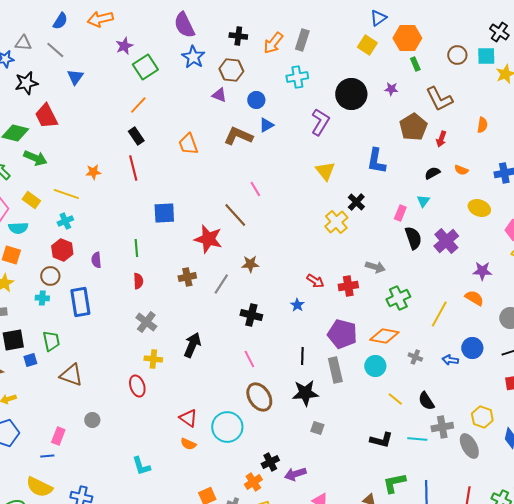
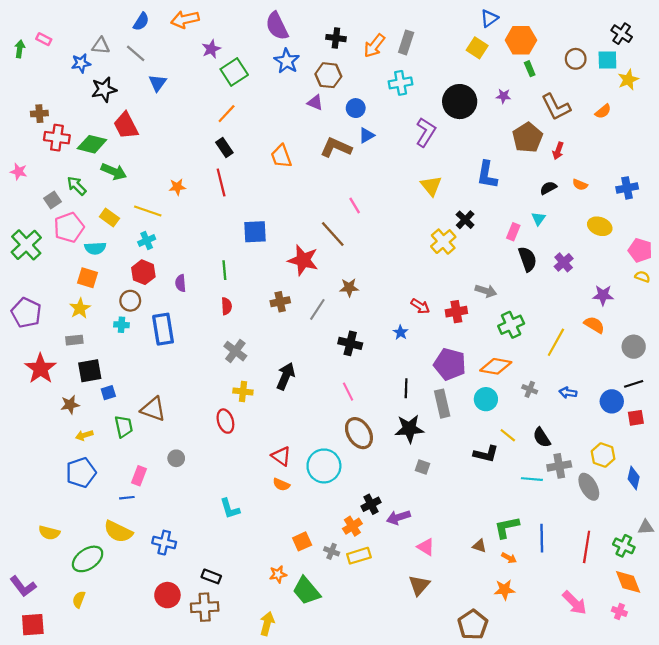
orange semicircle: (482, 125) -> (603, 111), moved, turned 42
purple cross: (446, 241) -> (564, 262), size x0.7
green trapezoid: (51, 341) -> (124, 427), moved
blue circle: (472, 348) -> (612, 401), moved
black L-shape: (381, 440) -> (486, 454), moved

